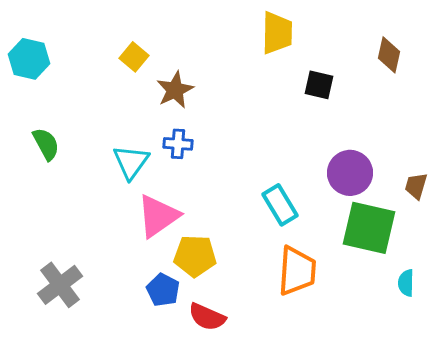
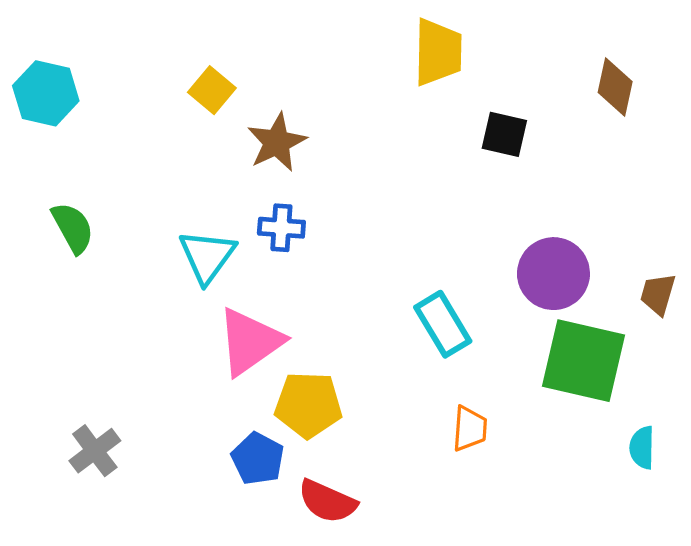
orange trapezoid: (297, 271) -> (470, 429), size x0.6
gray cross: (60, 285) -> (95, 451), size x0.7

